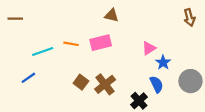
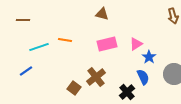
brown line: (15, 19) -> (23, 20), moved
pink rectangle: (101, 43) -> (107, 44), moved
brown square: (81, 82) -> (74, 88), moved

